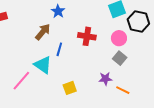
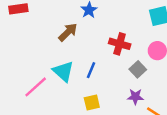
blue line: (59, 49) -> (91, 70), moved
gray square: (120, 58) -> (138, 69), moved

